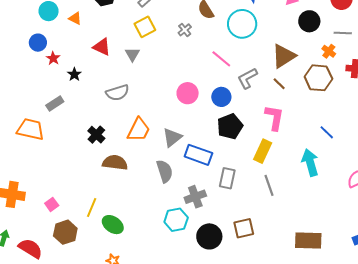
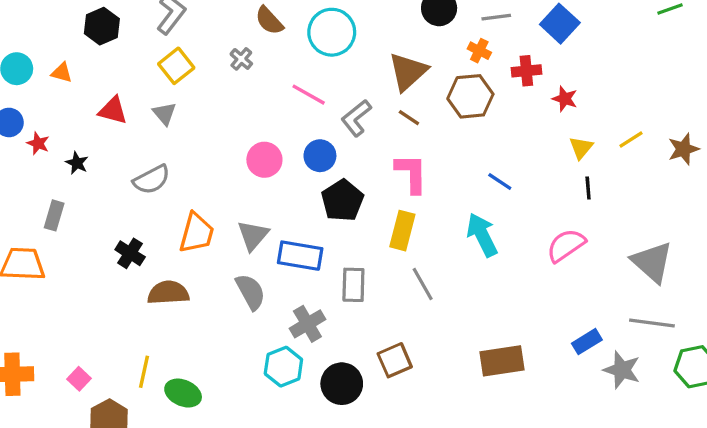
gray rectangle: (55, 103) -> (54, 215), turned -30

